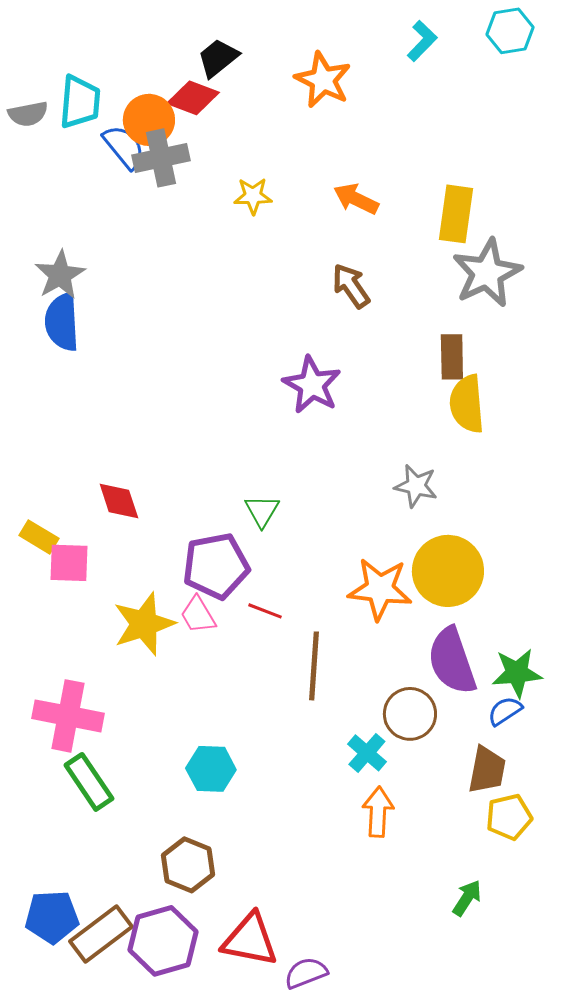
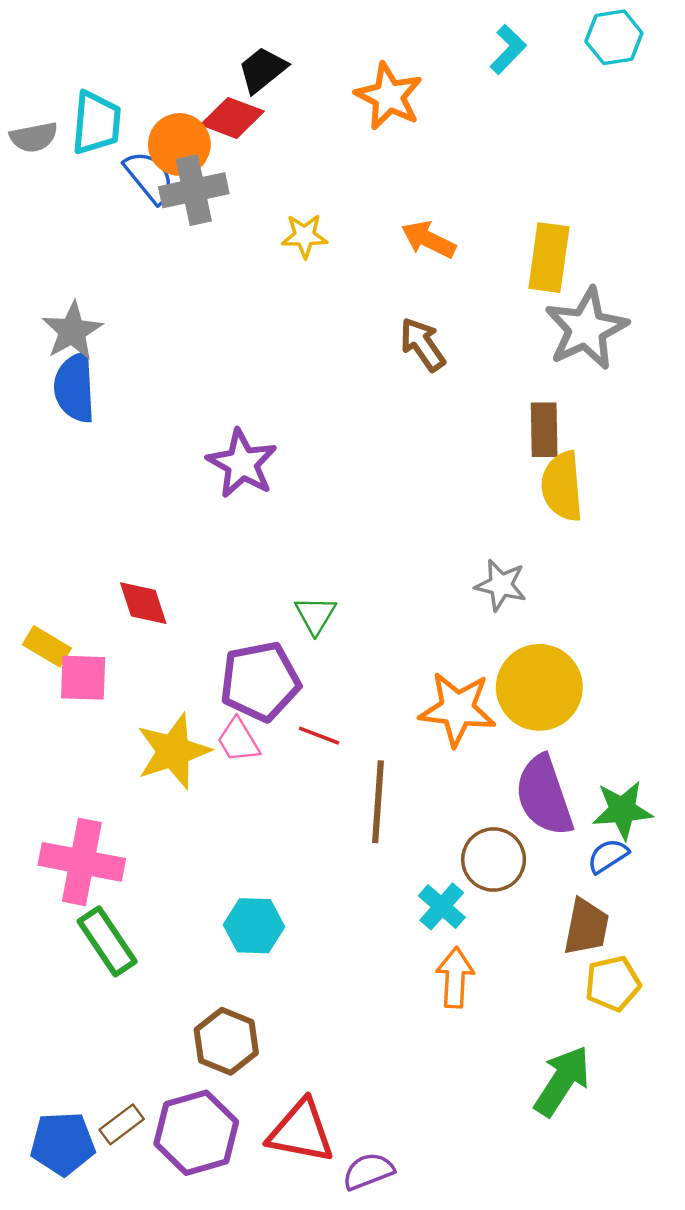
purple star: (312, 385) -> (242, 463), moved
green arrow: (467, 898) -> (562, 1081), size x1.6
blue pentagon: (52, 917) -> (63, 1144), moved
brown rectangle: (101, 934) -> (122, 1124), size x0.6

